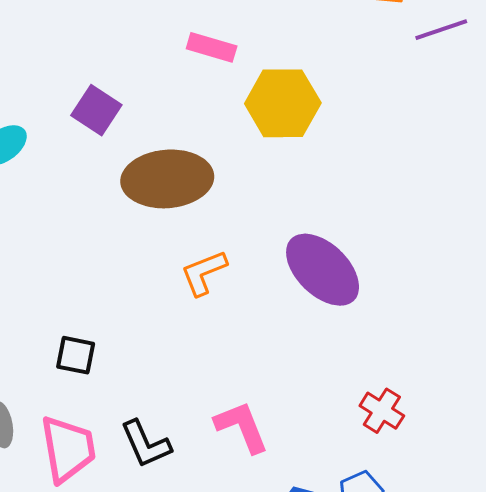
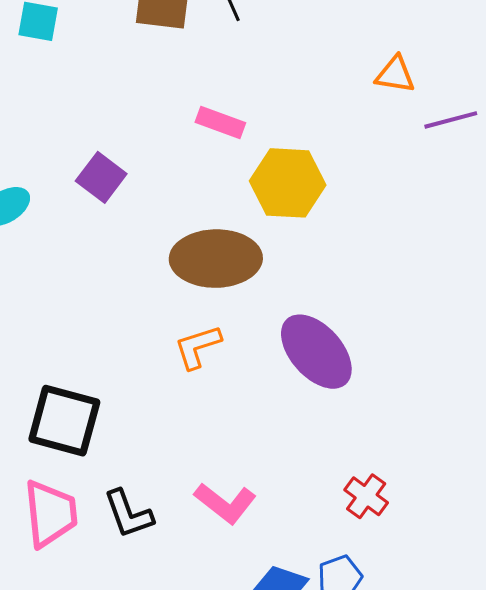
brown ellipse: (167, 179) -> (216, 259), moved
black square: (76, 355) -> (64, 421), size x1.8
pink L-shape: (242, 427) -> (225, 503), turned 146

